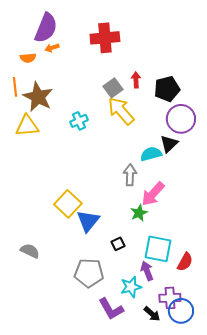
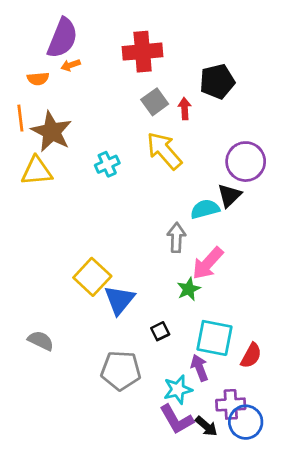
gray square: (113, 88) -> (155, 102), moved
black pentagon: (167, 89) -> (217, 81), moved
purple L-shape: (111, 309) -> (176, 419), moved

